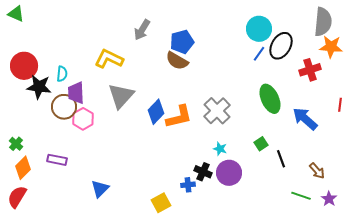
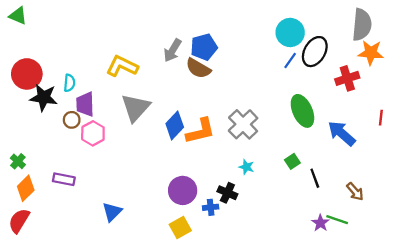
gray arrow: (142, 30) -> (172, 50), moved
brown circle: (64, 107) -> (72, 120), size x0.6
purple circle: (229, 173) -> (183, 190), moved
purple star: (329, 199) -> (320, 223), moved

